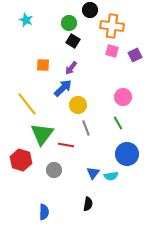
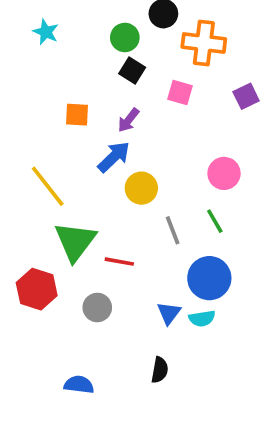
pink square: (112, 51) -> (180, 93), moved
gray line: (86, 128) -> (173, 230), moved
blue circle: (127, 154) -> (209, 278), moved
blue semicircle: (44, 212) -> (79, 385), turned -84

